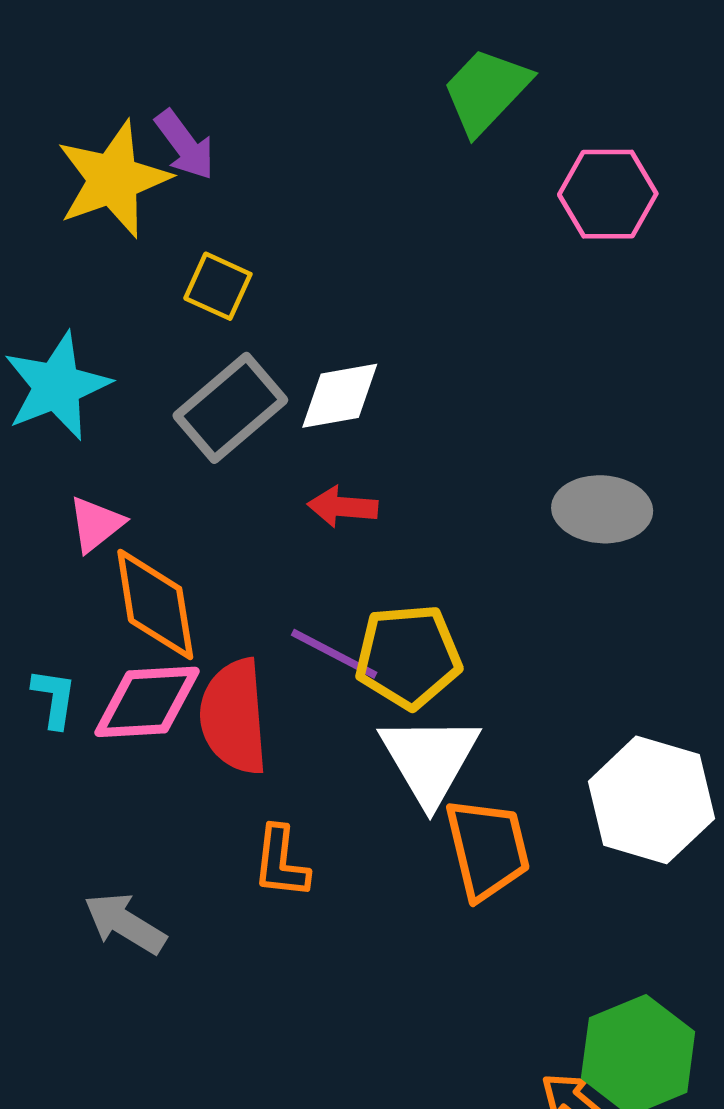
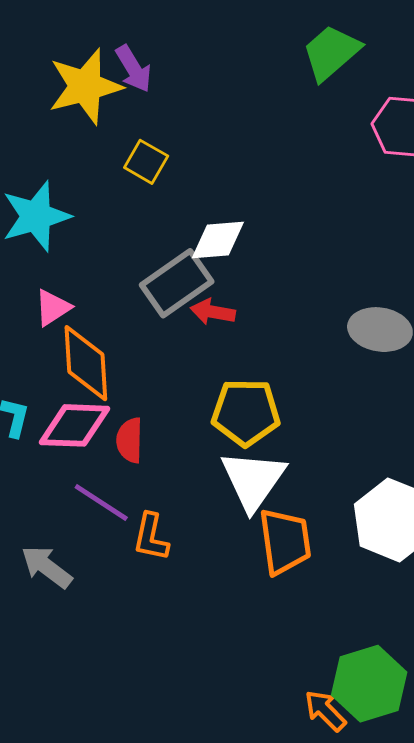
gray rectangle: (230, 408) -> (177, 283), moved
purple line: (334, 654) -> (101, 503), moved
red semicircle: (234, 717) -> (130, 440), size x0.6

